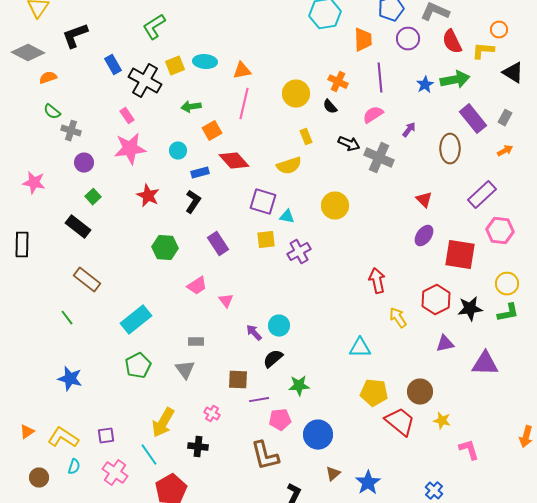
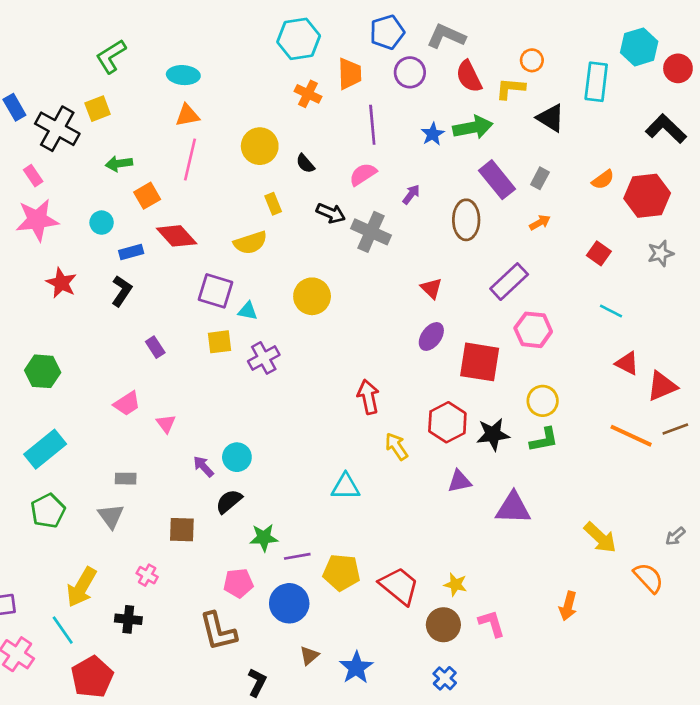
green L-shape: (154, 27) -> (111, 56), moved
cyan ellipse: (205, 62) -> (183, 75), moved
orange cross: (338, 82) -> (308, 94), moved
purple rectangle: (218, 244) -> (155, 347), size x0.7
green hexagon: (165, 248) -> (43, 371), moved
brown circle: (420, 392) -> (443, 625), moved
yellow pentagon: (374, 393) -> (342, 572), moved
purple line: (259, 400) -> (297, 556), moved

